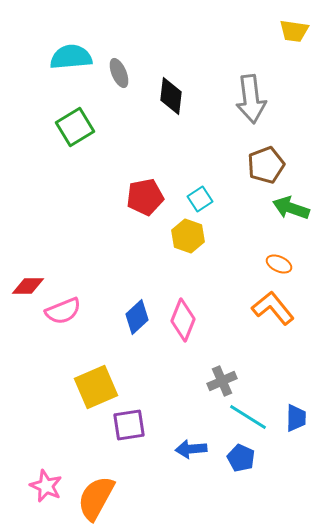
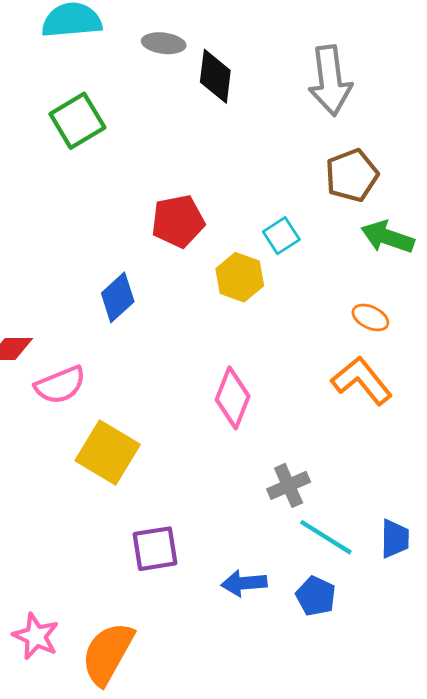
gray ellipse: (119, 73) -> (164, 43), moved, turned -60
cyan square: (200, 199) -> (281, 236), moved
blue diamond: (137, 317) -> (118, 297), moved
yellow square: (96, 387) -> (108, 452), moved, turned -36

